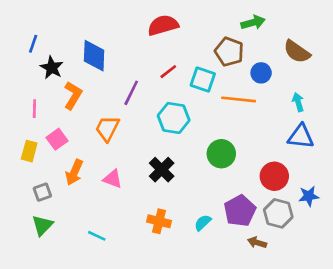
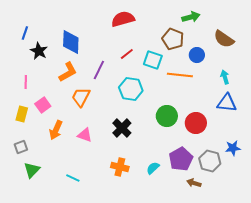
orange L-shape: (73, 95) -> (68, 72), moved, turned 30
red circle: (274, 176) -> (196, 123), moved
gray square: (42, 192) -> (21, 147), moved

